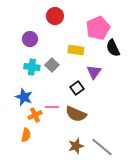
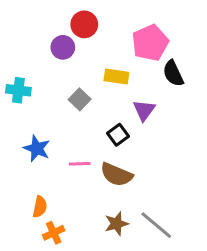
purple circle: (30, 39) -> (63, 47), moved
cyan cross: (32, 67) -> (18, 90), moved
orange cross: (35, 115) -> (54, 233), moved

